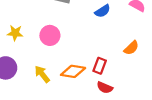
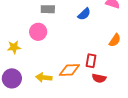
pink circle: (50, 35) -> (38, 32), moved
yellow arrow: (42, 74) -> (44, 78), turned -35

